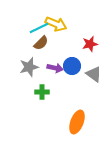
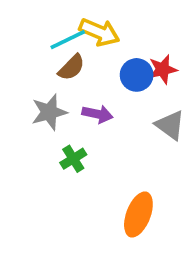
blue circle: (72, 66) -> (137, 75), moved
green cross: (42, 92) -> (73, 159), turned -32

